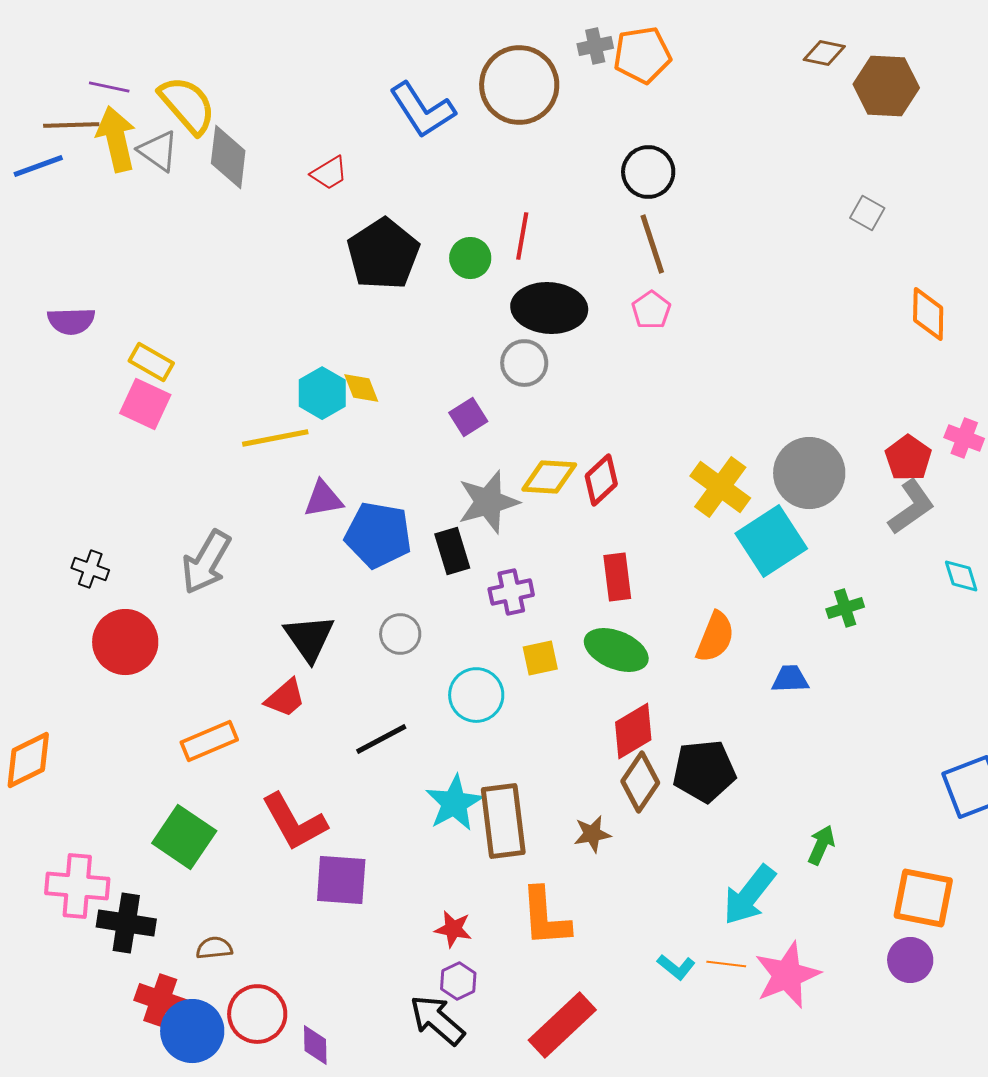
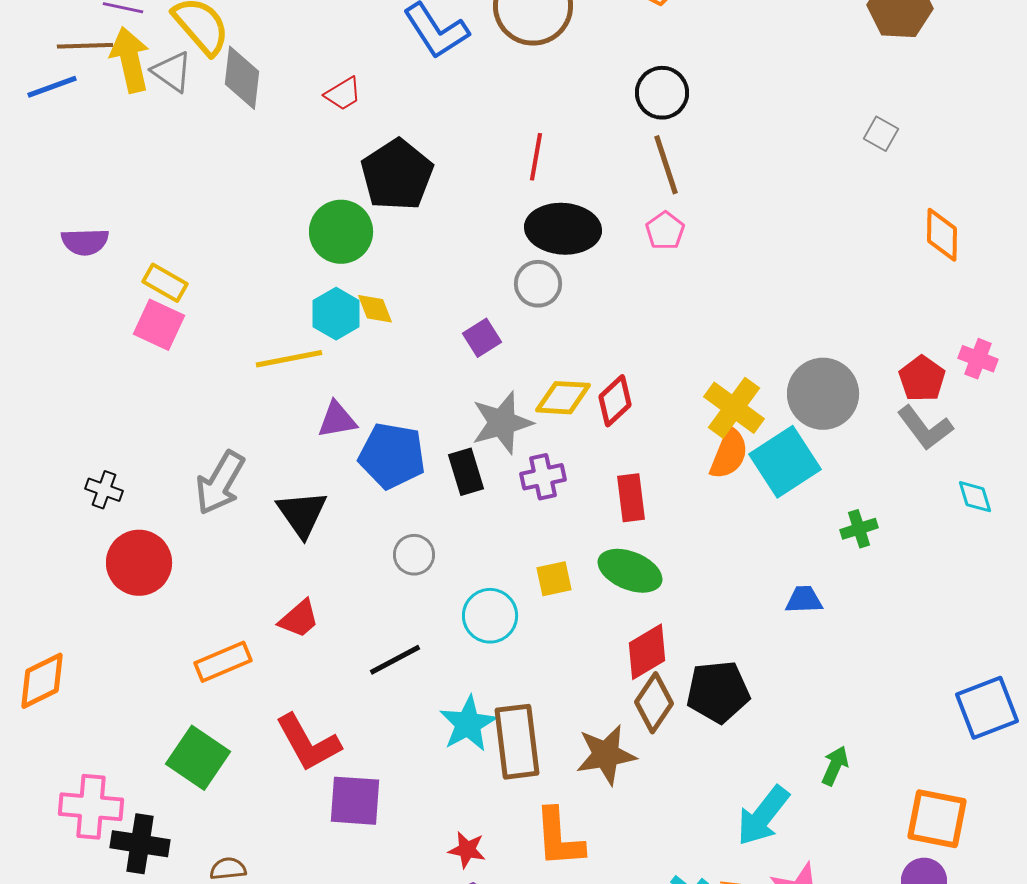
green circle: (470, 258) -> (341, 232), moved, size x1.5
gray L-shape: (911, 507) -> (925, 428), turned 88
purple cross: (511, 592) -> (543, 477), moved
orange semicircle: (715, 637) -> (729, 454), moved
black triangle: (309, 638) -> (302, 514), moved
brown star: (592, 834) -> (606, 755), size x1.6

